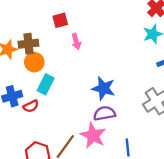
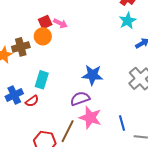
pink arrow: (76, 42) -> (60, 23), moved, turned -40
orange circle: (34, 62) -> (43, 36), moved
purple semicircle: (104, 113) -> (80, 99), moved

